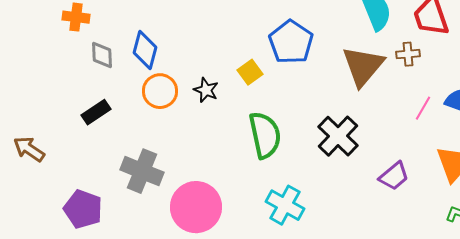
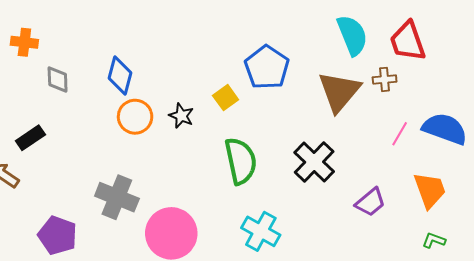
orange cross: (76, 17) -> (24, 42), moved
gray diamond: (102, 55) -> (58, 79), moved
black rectangle: (96, 112) -> (30, 138), moved

